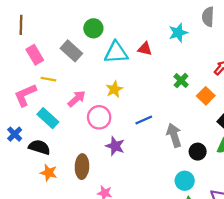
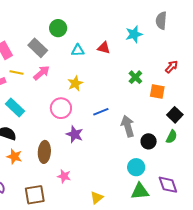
cyan triangle: (116, 52) -> (78, 50), size x0.6
orange square: (206, 96) -> (157, 92), turned -35
pink arrow: (77, 99) -> (41, 73), moved

